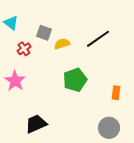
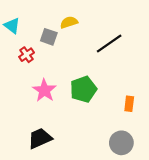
yellow semicircle: (62, 44) -> (69, 22), moved
pink star: (15, 81) -> (44, 90), moved

